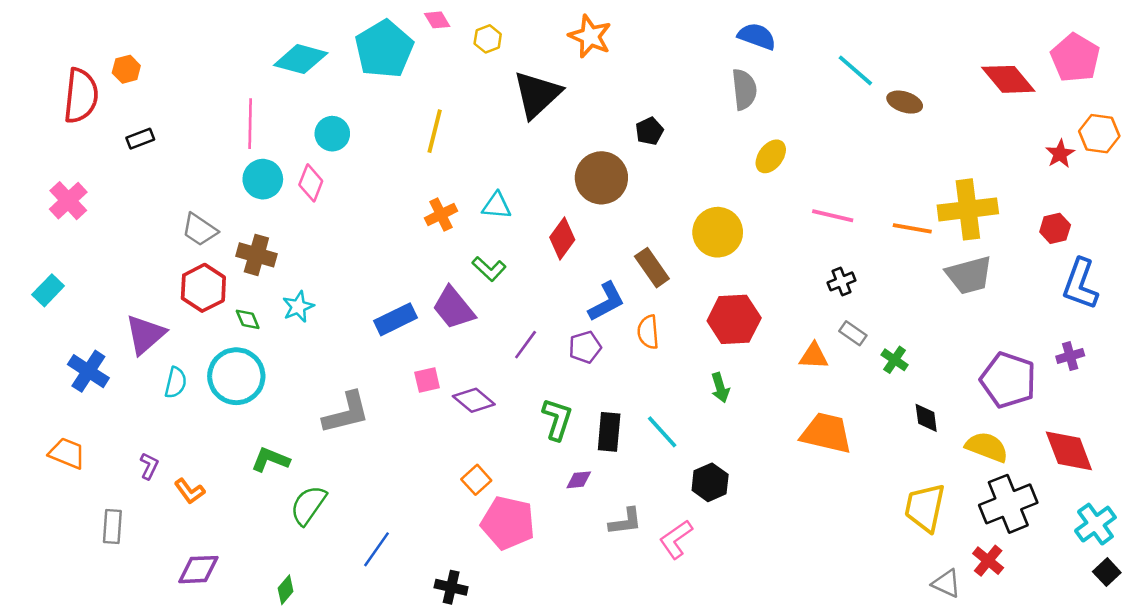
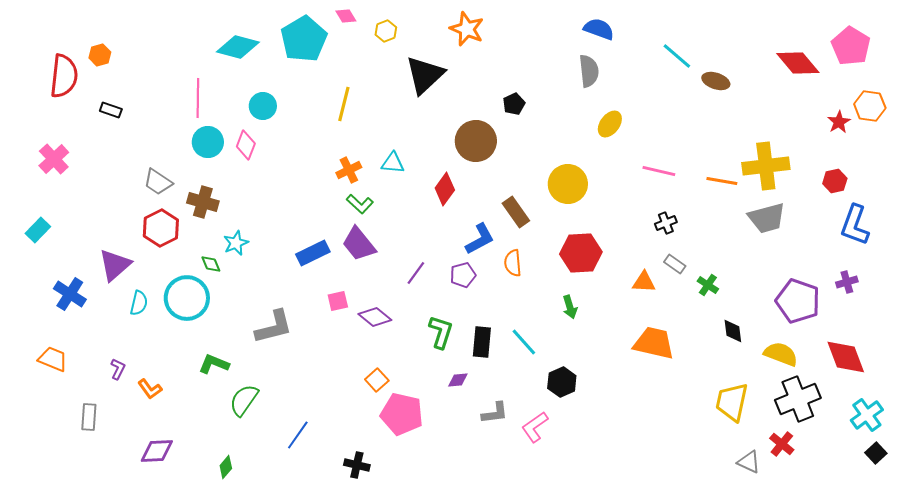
black rectangle: (140, 139) -> (111, 110), turned 40
green L-shape: (489, 269) -> (360, 204), moved
green diamond: (248, 319) -> (211, 264), moved

